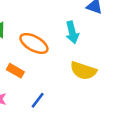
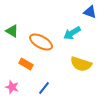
cyan arrow: (72, 32) -> (72, 33), turned 72

